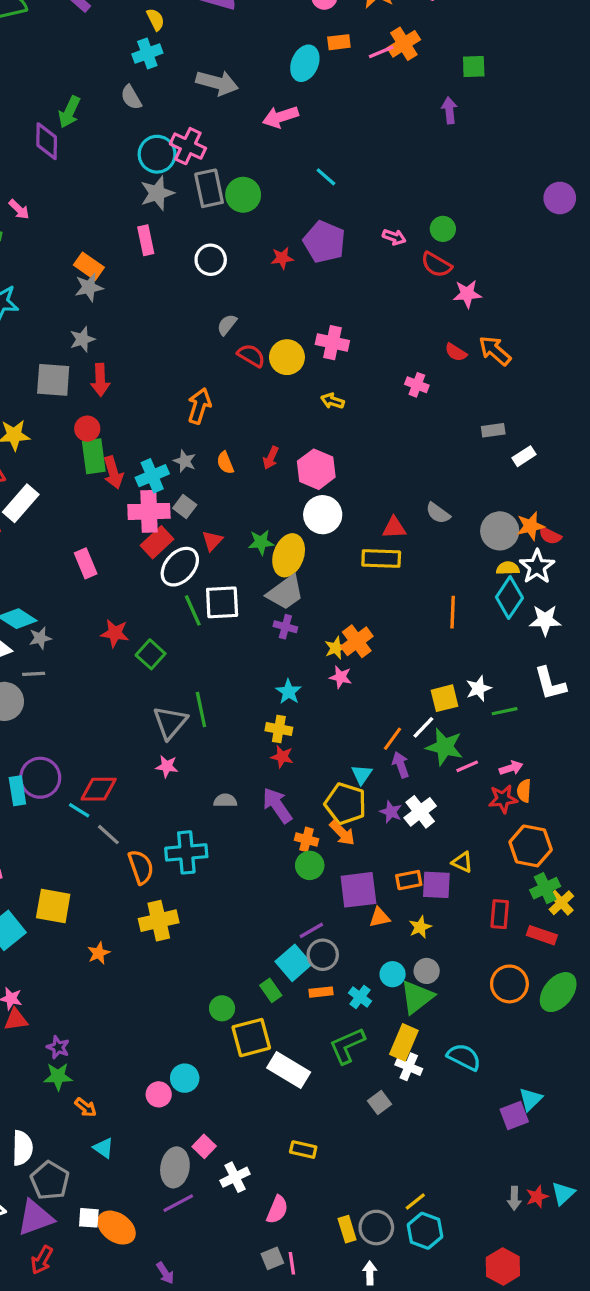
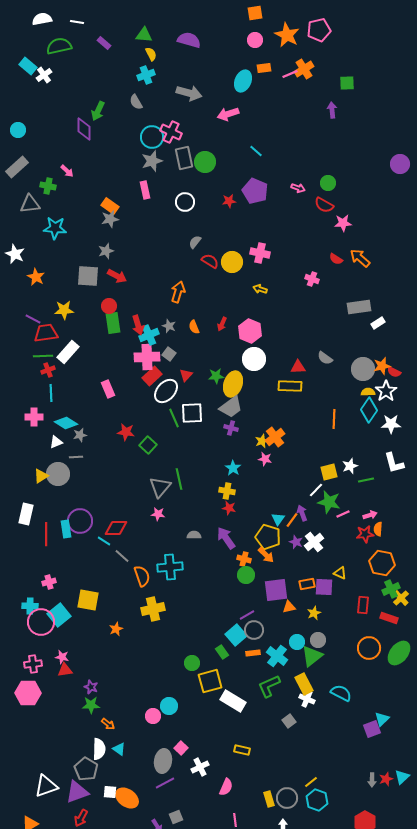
red arrow: (100, 380) -> (117, 276), turned -60
gray rectangle: (493, 430) -> (359, 307), size x1.6
red arrow: (113, 472) -> (138, 325), moved
orange line: (393, 739) -> (292, 520), moved
cyan cross: (360, 997) -> (277, 656), size x1.5
yellow rectangle: (404, 1042) -> (304, 684), turned -50
white semicircle: (22, 1148) -> (99, 749), moved
gray square: (272, 1258) -> (176, 817), moved

